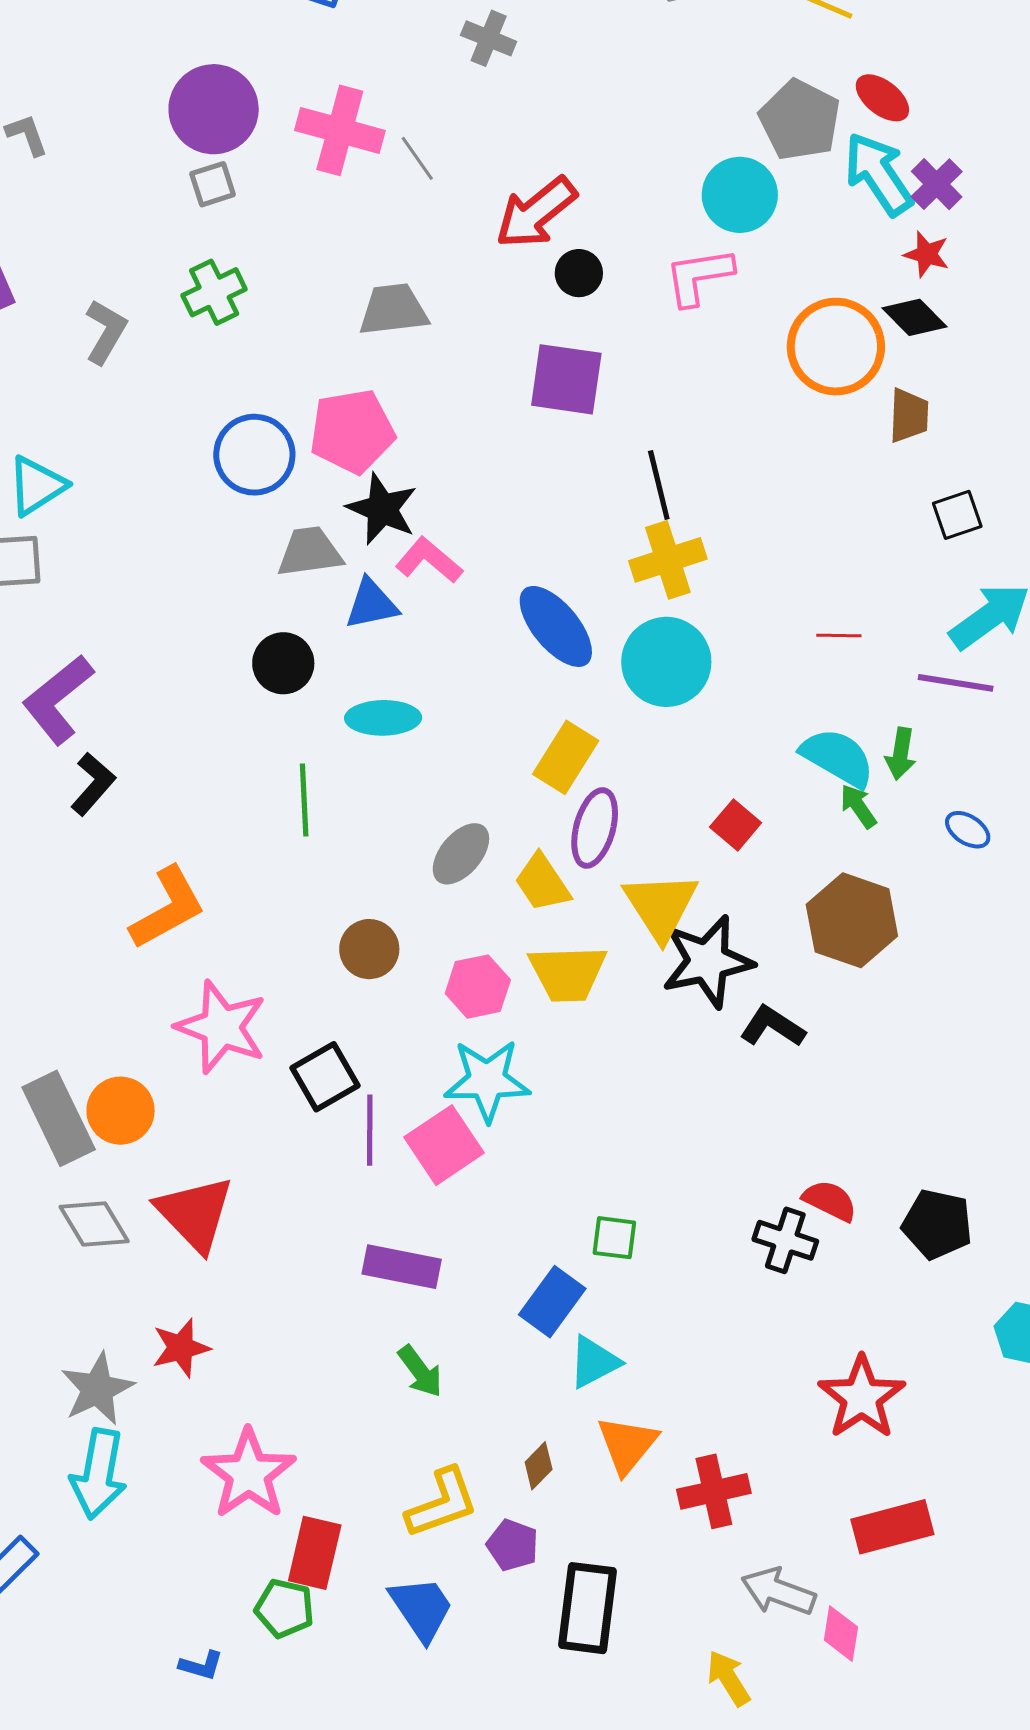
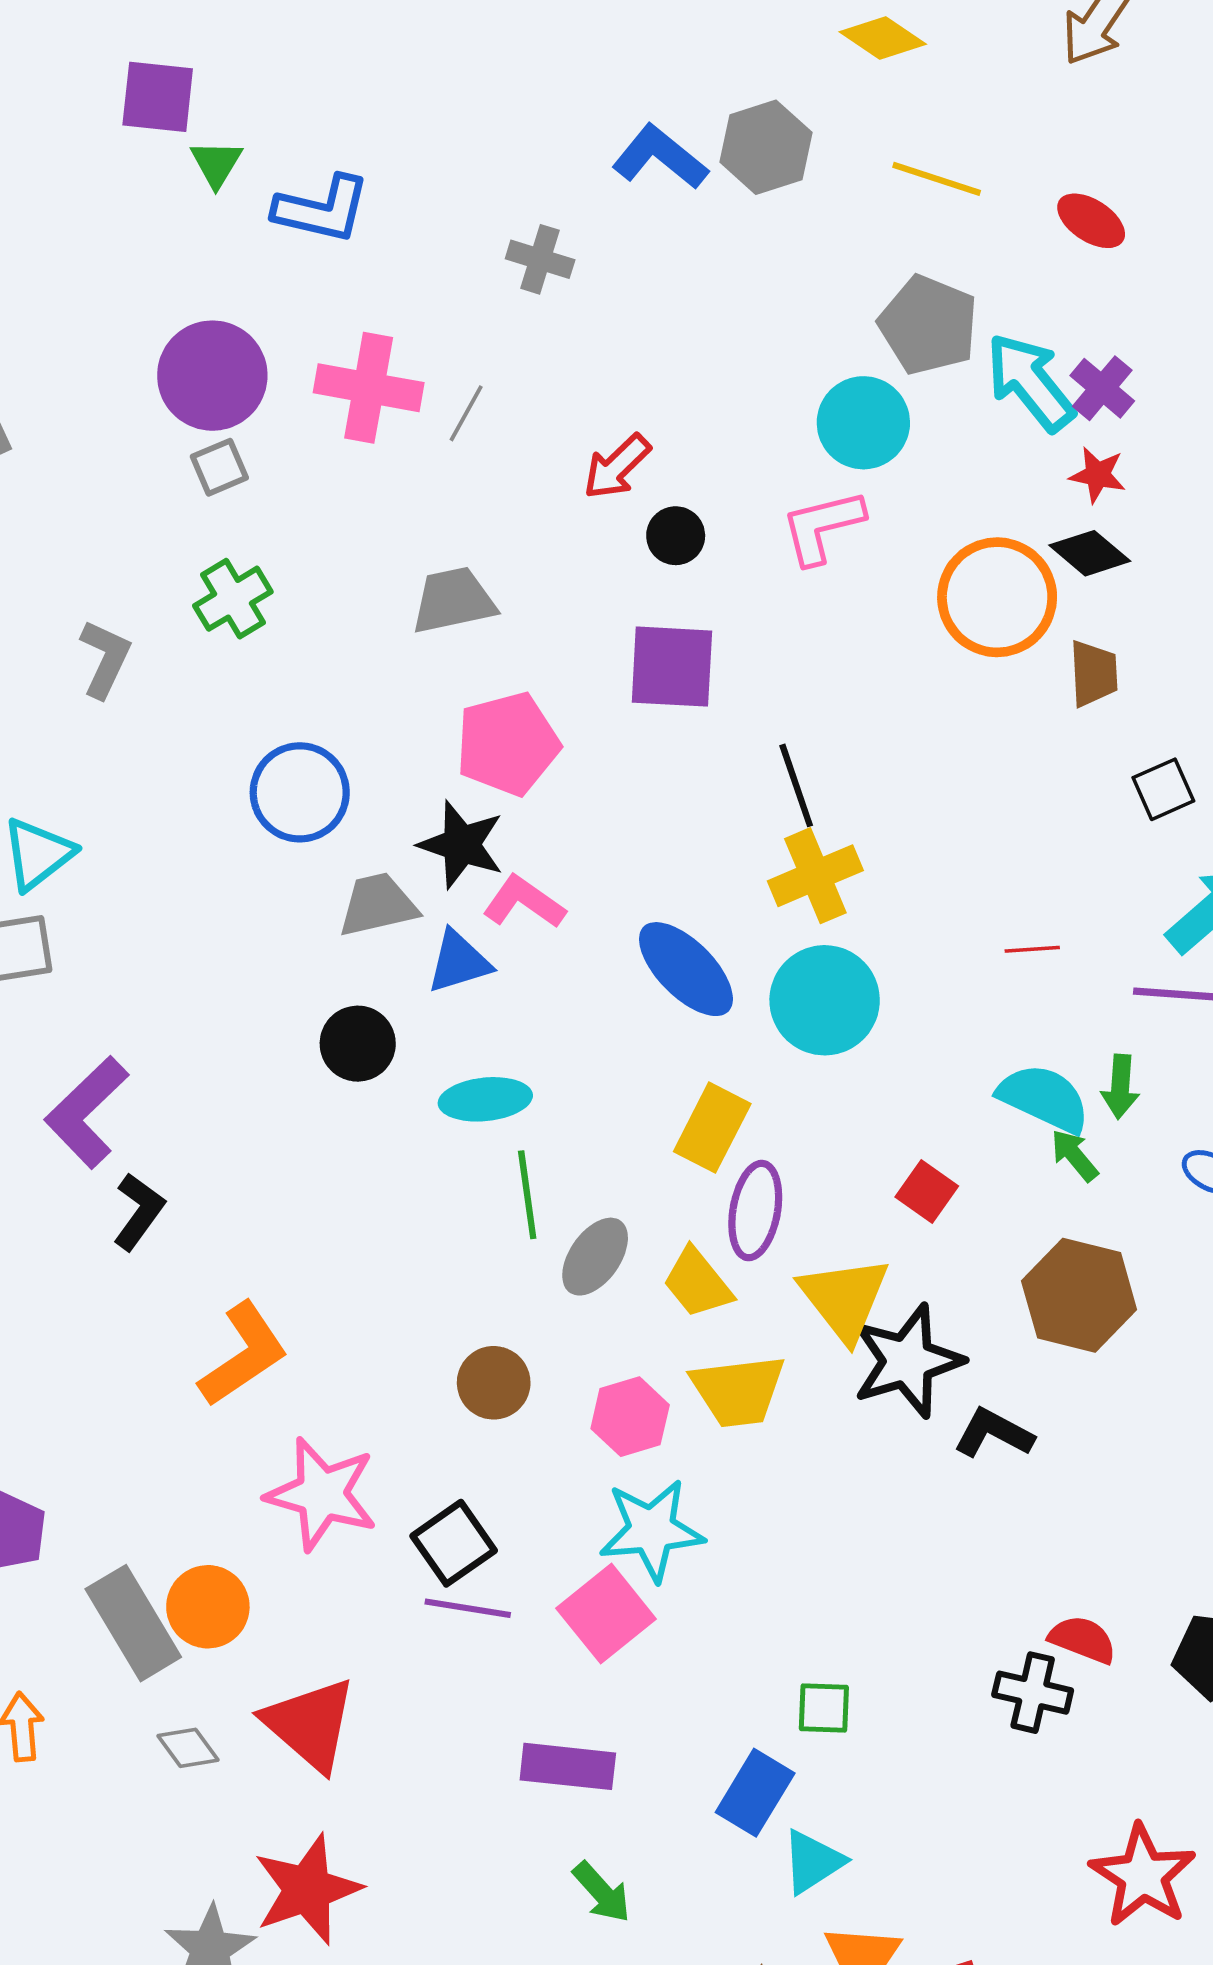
red ellipse: (882, 98) -> (1091, 221), moved
gray line: (417, 158) -> (466, 413), turned 69
red arrow: (536, 213) -> (617, 467), size x0.7
pink pentagon: (352, 431) -> (508, 744), moved
green line: (304, 800) -> (527, 1195), moved
purple line: (370, 1130) -> (468, 1608), moved, turned -76
gray diamond: (94, 1224) -> (188, 1748), size x0.7
red star: (181, 1348) -> (307, 1889), size x1.5

